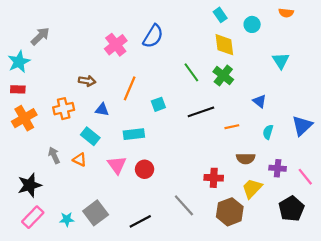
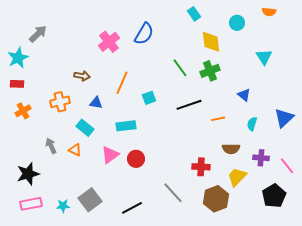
cyan rectangle: (220, 15) -> (194, 14), moved
green cross: (223, 76) -> (210, 71), turned 30
orange cross: (24, 118) -> (23, 111), size x0.7
pink triangle: (117, 165) -> (110, 155), turned 30
pink rectangle: (33, 217) -> (31, 204), turned 35

